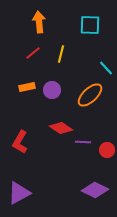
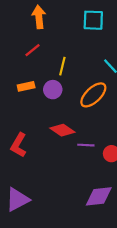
yellow line: (61, 54) -> (62, 66), moved
purple diamond: (95, 190) -> (99, 196), turned -32

